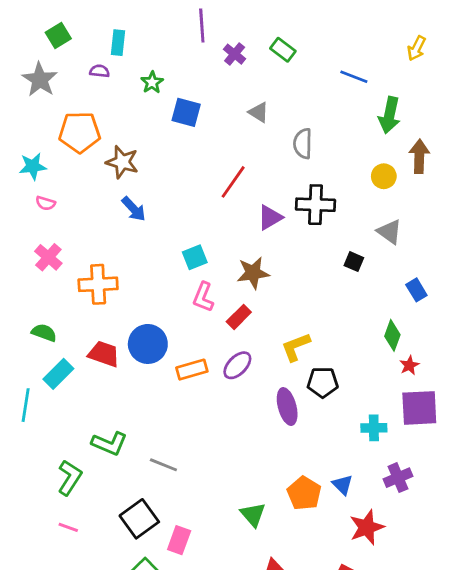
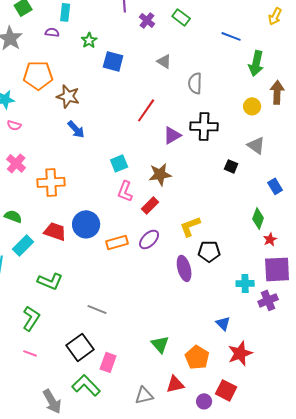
green L-shape: (109, 443) -> (50, 281), moved
purple cross: (398, 478) -> (268, 300), moved
orange pentagon: (304, 493) -> (197, 357), moved

